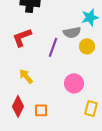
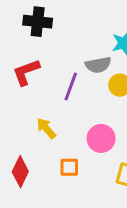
yellow arrow: (26, 76) -> (46, 128), moved
orange square: (41, 110) -> (69, 167), moved

